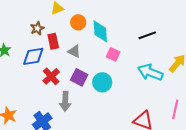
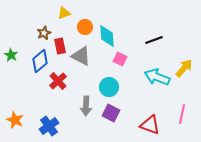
gray triangle: (74, 51) -> (81, 56), size x1.5
blue diamond: (33, 56) -> (40, 61), turned -30
purple square: (79, 77) -> (111, 113), moved
gray arrow: (65, 101) -> (86, 106), moved

